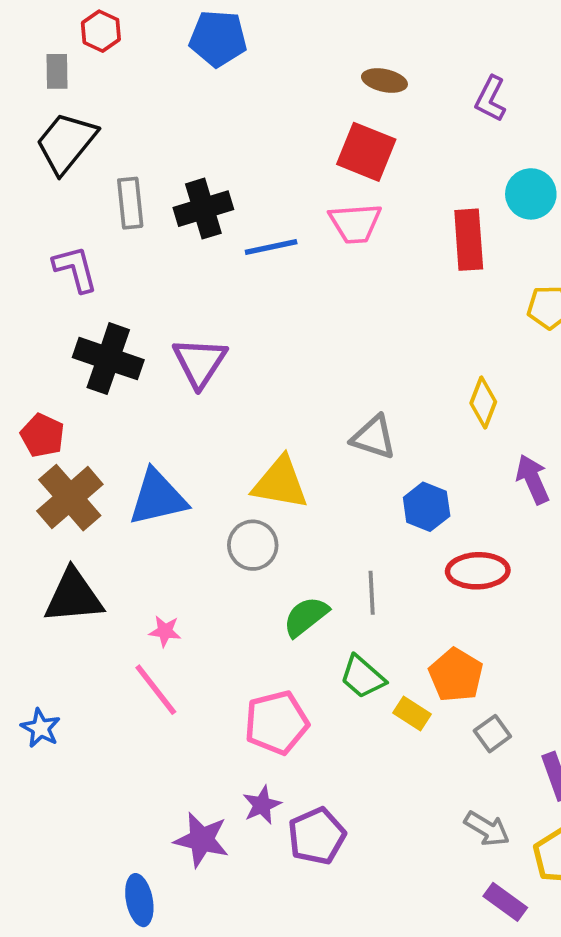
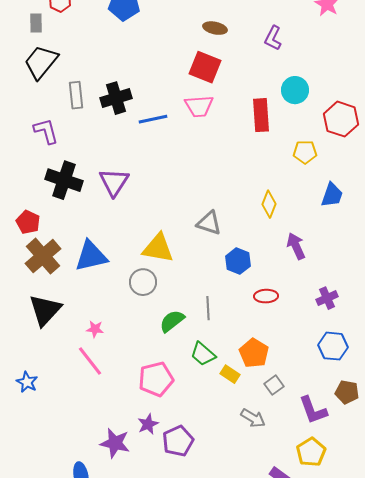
red ellipse: (478, 571) -> (266, 296), size x0.7
black triangle: (73, 596) -> (45, 310), turned -42
gray arrow: (487, 829) -> (253, 418), moved

